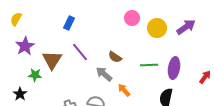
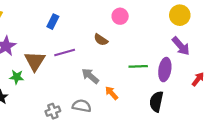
purple arrow: (186, 27) -> (181, 46), moved, turned 84
yellow circle: (157, 28) -> (180, 15), moved
purple line: (80, 52) -> (65, 52), turned -66
brown semicircle: (115, 57) -> (101, 40), moved

